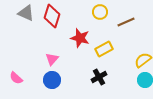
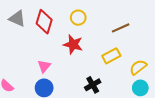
yellow circle: (100, 12) -> (78, 18), moved
yellow rectangle: (104, 49) -> (111, 56), moved

